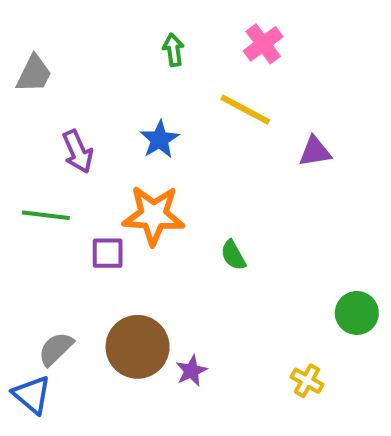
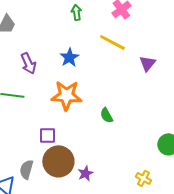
purple triangle: (315, 152) -> (147, 63), turned -42
purple square: (108, 253) -> (47, 135), moved
gray semicircle: (56, 349) -> (26, 169), moved, turned -30

